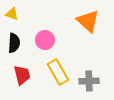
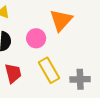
orange triangle: (88, 21) -> (61, 20), moved, turned 30

